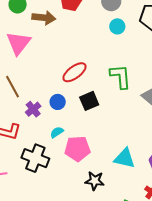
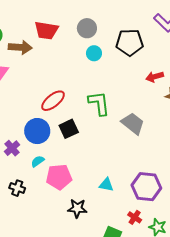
blue circle: (58, 102) -> (37, 131), size x1.6
purple cross: (33, 109) -> (12, 148), moved
black cross: (35, 158) -> (17, 188), size x0.6
cyan triangle: (125, 158) -> (106, 185), size x0.7

